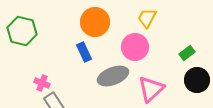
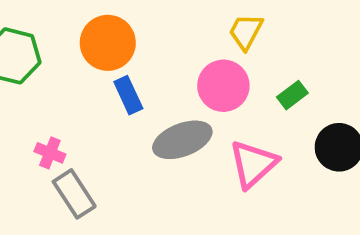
orange circle: (95, 22) -> (108, 43), moved
green rectangle: (187, 53) -> (292, 95), moved

